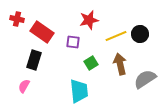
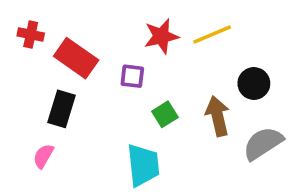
black circle: (140, 34) -> (254, 83), moved
yellow line: (116, 36) -> (212, 34), moved

